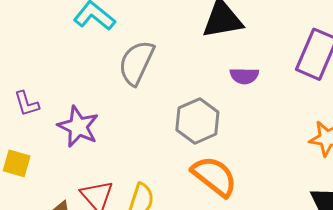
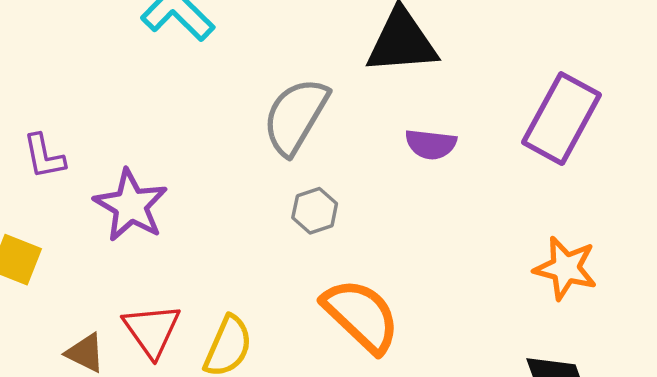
gray semicircle: (136, 63) -> (295, 116), moved
gray hexagon: (197, 121) -> (315, 211), moved, size x0.6

